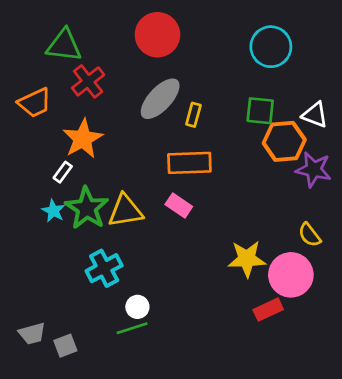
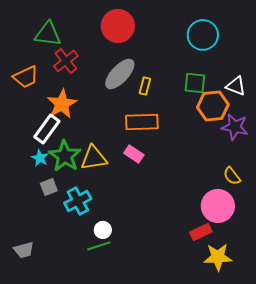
white rectangle: (63, 172) -> (47, 129), size x1.8
yellow star: (247, 259) -> (218, 257), moved
gray square: (65, 346) -> (49, 187), moved

